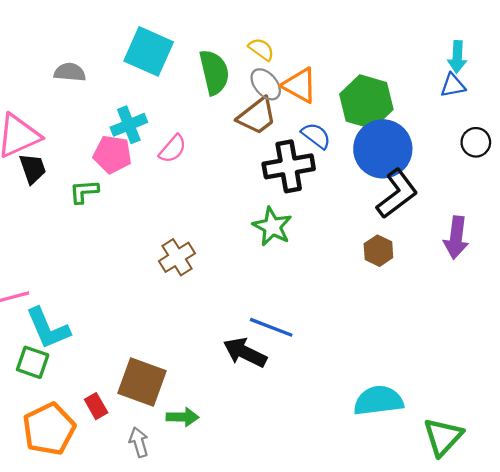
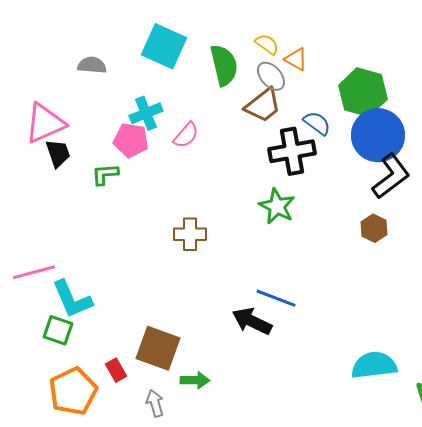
orange triangle: (300, 85) -> (296, 59), moved, size x0.7
brown cross: (177, 257) -> (190, 234), turned 32

